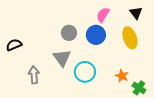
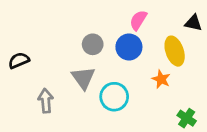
black triangle: (136, 13) -> (193, 23), moved, turned -40
orange star: (122, 76) -> (161, 79), moved

